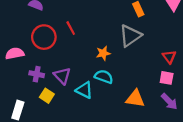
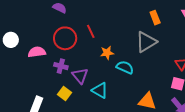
orange star: (103, 53) -> (107, 53), moved
purple cross: (37, 74) -> (61, 66), moved
cyan semicircle: (104, 77) -> (125, 67), moved

